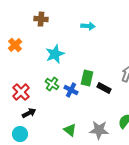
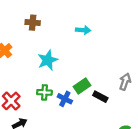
green rectangle: (87, 78) -> (82, 86), turned 42
green cross: (52, 84) -> (44, 92), turned -32

